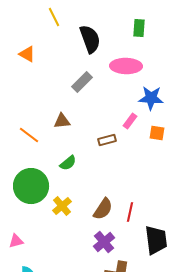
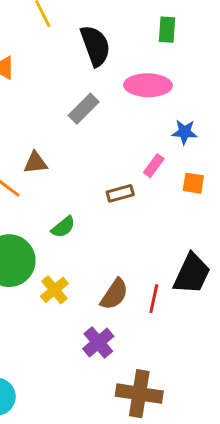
blue star: (151, 98) -> (185, 132), size x0.7
brown triangle: (62, 121) -> (35, 163), moved
black trapezoid: (156, 240) -> (192, 274), moved, turned 32
purple cross: (104, 242) -> (98, 342), moved

